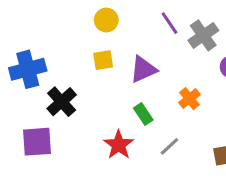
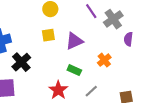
green rectangle: (143, 114) -> (74, 70), turned -32

